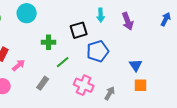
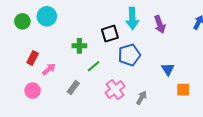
cyan circle: (27, 13) -> (47, 16), moved
cyan arrow: (101, 15) -> (132, 18), size x1.5
pink cross: (84, 85) -> (115, 90), turned 30
orange square: (141, 85) -> (183, 90), moved

